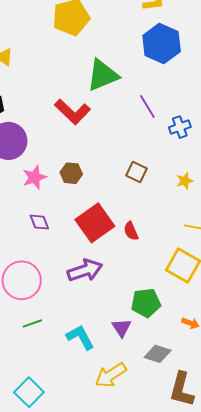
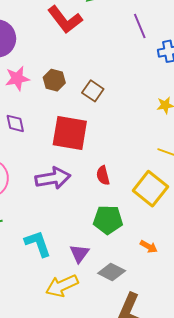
brown square: (136, 172) -> (93, 91), moved
red square: (95, 223) -> (70, 133), turned 36
red semicircle: (131, 231) -> (103, 175), moved
purple triangle: (121, 328) -> (79, 253), moved

